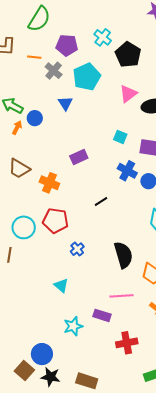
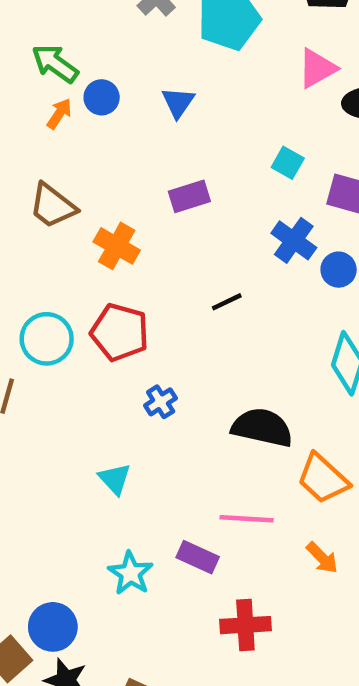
blue triangle: (65, 103) -> (178, 102), moved
black semicircle: (123, 255) -> (262, 427), turned -68
cyan star: (73, 326) -> (130, 573), turned -30

